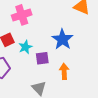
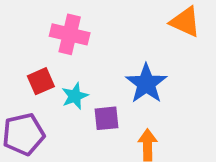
pink cross: (22, 15) -> (70, 34), turned 30

